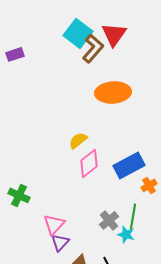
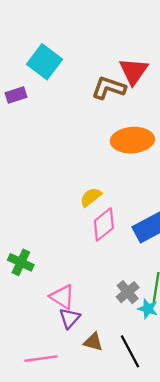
cyan square: (78, 33) -> (45, 62), moved
brown L-shape: (93, 48) -> (109, 88), turned -112
pink triangle: (54, 224) -> (62, 297), turned -40

